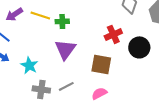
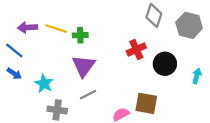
purple arrow: (14, 14) -> (27, 27), turned 30
brown square: (101, 64) -> (146, 103), moved
gray line: (66, 86) -> (88, 95), moved

